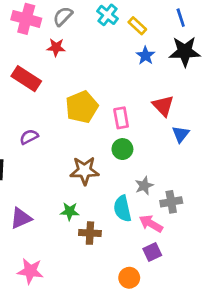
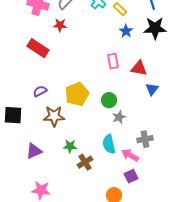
red triangle: (163, 106) -> (139, 68), turned -36
yellow pentagon: (82, 107) -> (77, 94), moved
pink rectangle: (121, 118) -> (113, 61), moved
brown star: (85, 171) -> (54, 116), moved
gray star: (144, 186) -> (119, 117), moved
brown cross: (90, 233) -> (85, 162), turned -35

